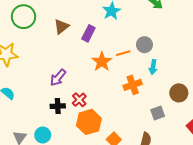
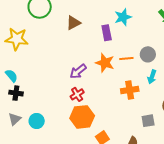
purple rectangle: (88, 33) -> (107, 33), moved, turned -49
orange star: (102, 62) -> (105, 63), turned -30
purple arrow: (58, 78) -> (78, 71), moved
black cross: (58, 106) -> (16, 93), moved

